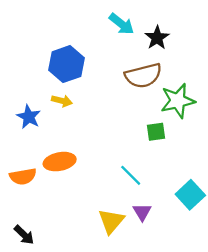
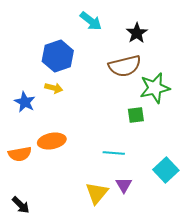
cyan arrow: (122, 24) -> (91, 21), moved
cyan line: (131, 175) -> (114, 153), turned -40

